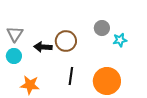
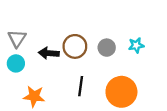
gray circle: (102, 28) -> (107, 48), moved

